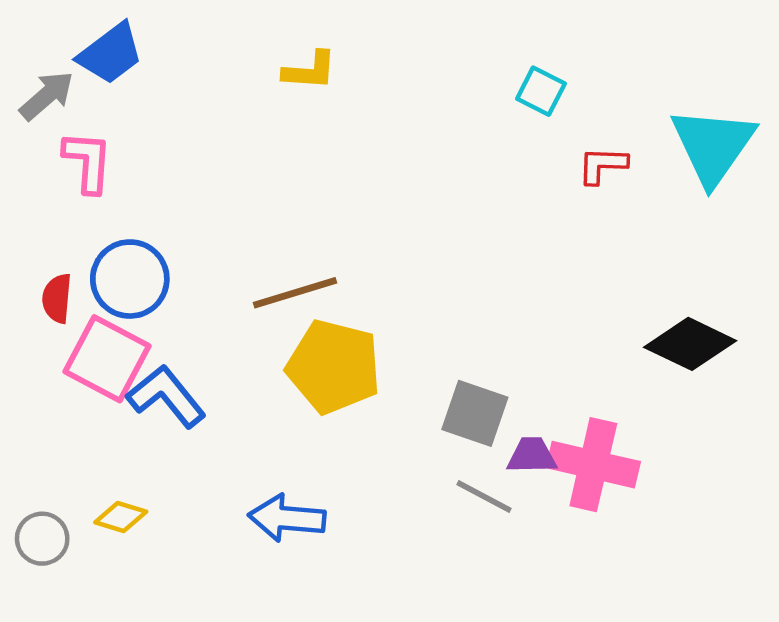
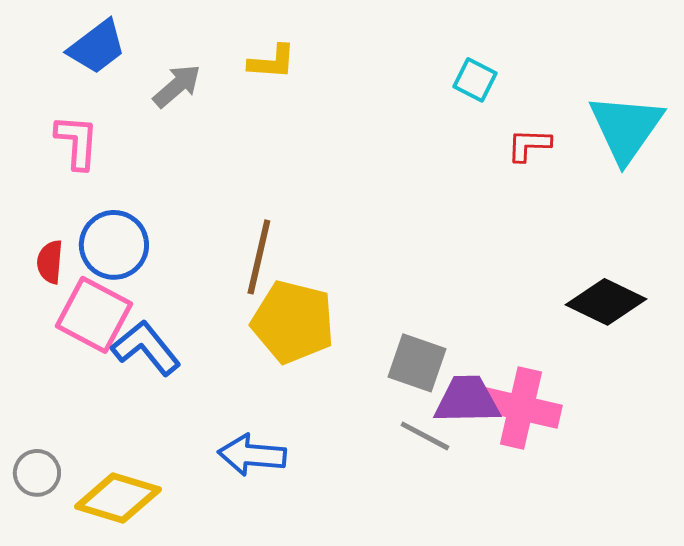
gray arrow: (47, 96) -> (177, 86), moved
brown line: (295, 293) -> (259, 257), turned -60
purple trapezoid: (532, 456) -> (467, 400), size x1.5
yellow diamond: (121, 517) -> (118, 498), moved, size x1.8

